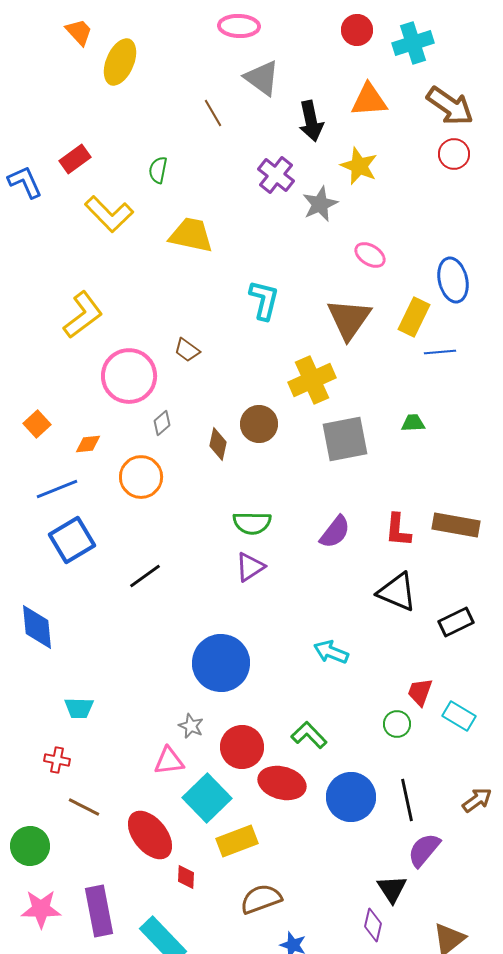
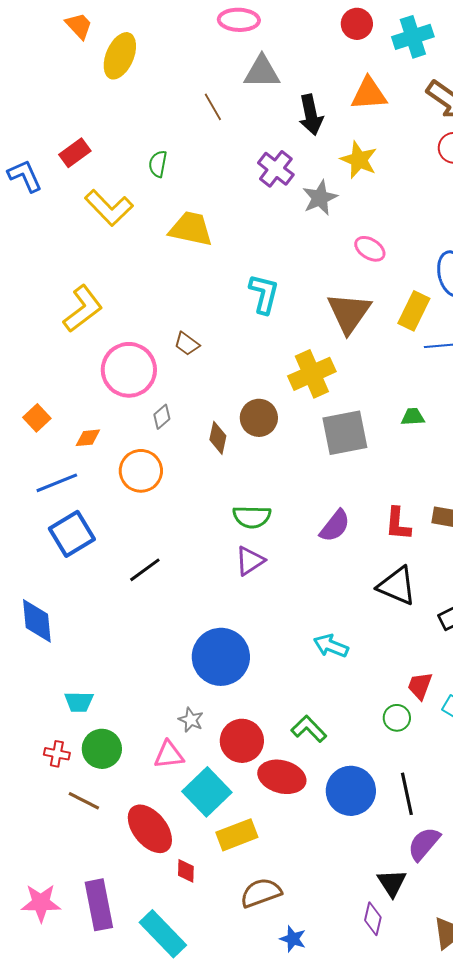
gray triangle: (262, 78) -> (262, 72), turned -36
green circle: (30, 846) -> (102, 749), moved

